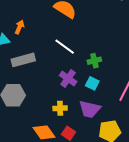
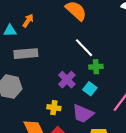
white line: (65, 47) -> (84, 48), moved

